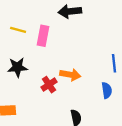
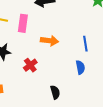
orange arrow: (70, 75) -> (49, 41), moved

